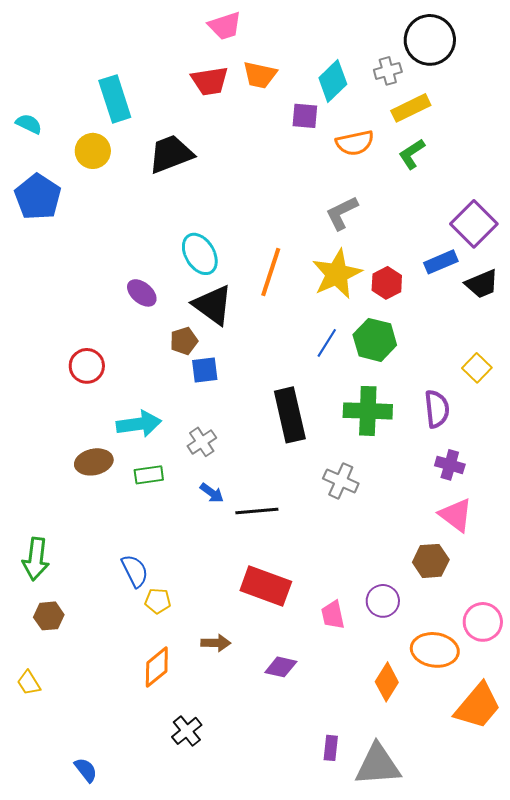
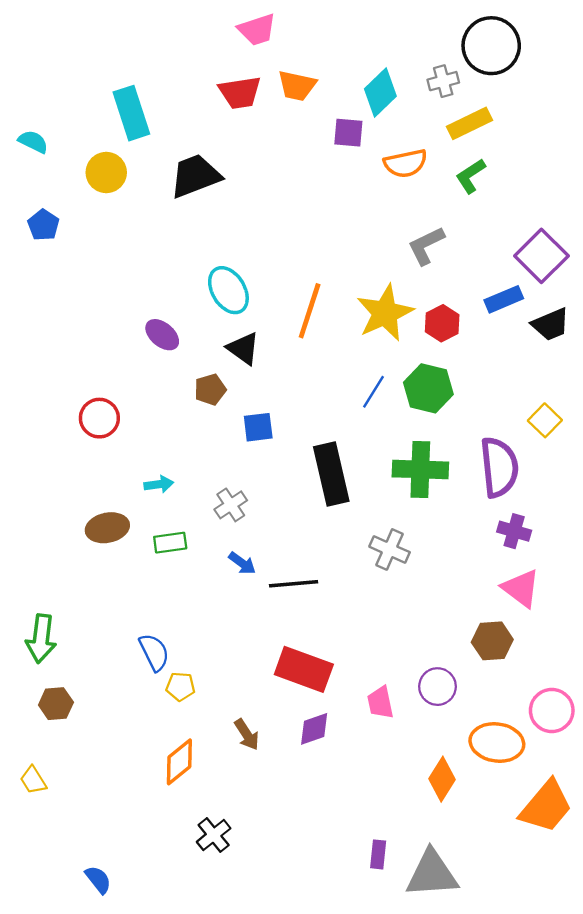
blue pentagon: (38, 197) -> (43, 225), size x0.6
gray L-shape: (342, 213) -> (426, 246), moved
black triangle: (213, 305) -> (243, 348), size x0.7
blue square: (205, 370) -> (258, 427), moved
purple semicircle: (437, 409) -> (499, 467), size x1.4
cyan arrow: (139, 424) -> (159, 484), size x0.6
brown arrow: (216, 643) -> (247, 734), turned 56
purple diamond: (281, 667) -> (314, 729), moved, turned -32

